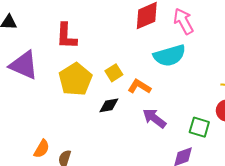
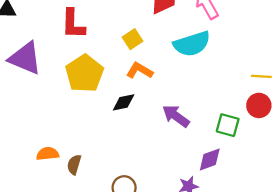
yellow square: (114, 73) -> (133, 39), moved
orange L-shape: (139, 87) -> (140, 71), moved
orange semicircle: (42, 149) -> (48, 154), turned -126

